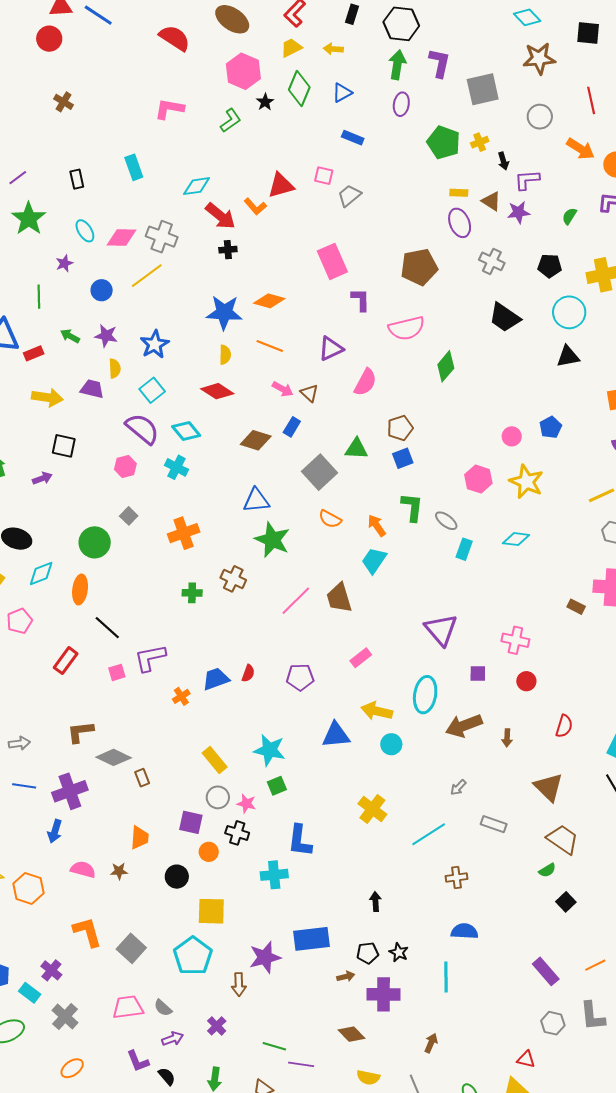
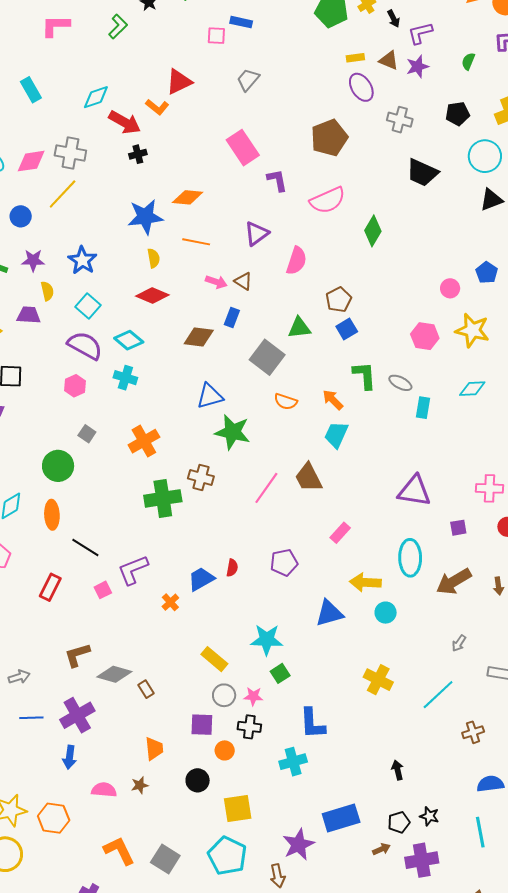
pink square: (324, 176) -> (216, 36), moved
green cross: (192, 593) -> (163, 498), size x1.8
purple triangle: (441, 630) -> (414, 491), turned -30

